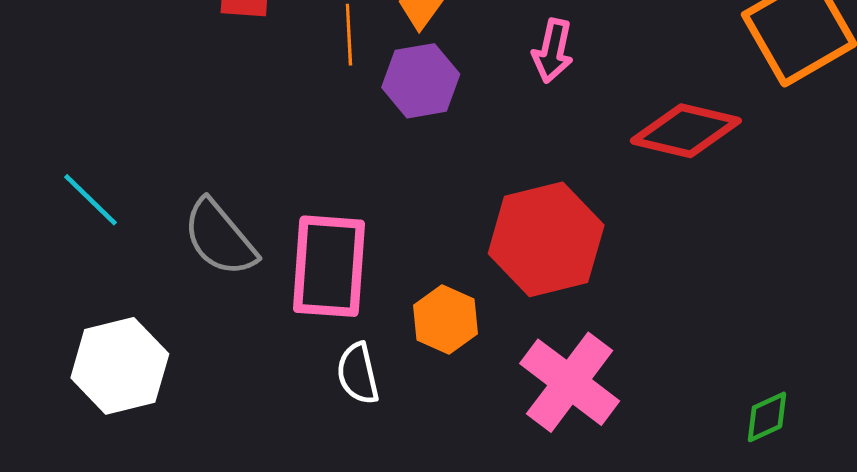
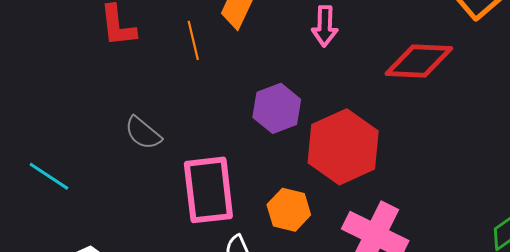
purple hexagon: (421, 81) -> (277, 108), moved
gray semicircle: (220, 238) -> (143, 133), moved, size x0.7

